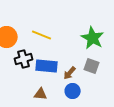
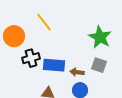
yellow line: (42, 35) -> (44, 22), moved, turned 30
brown arrow: (70, 73) -> (77, 72), turned 56

